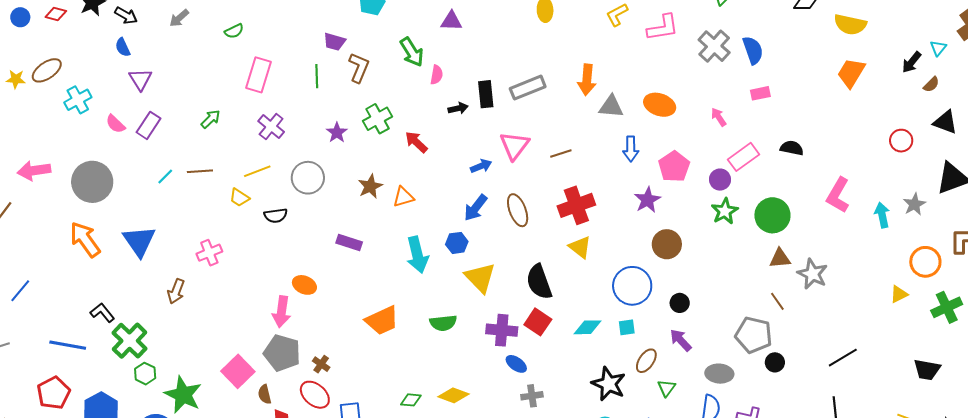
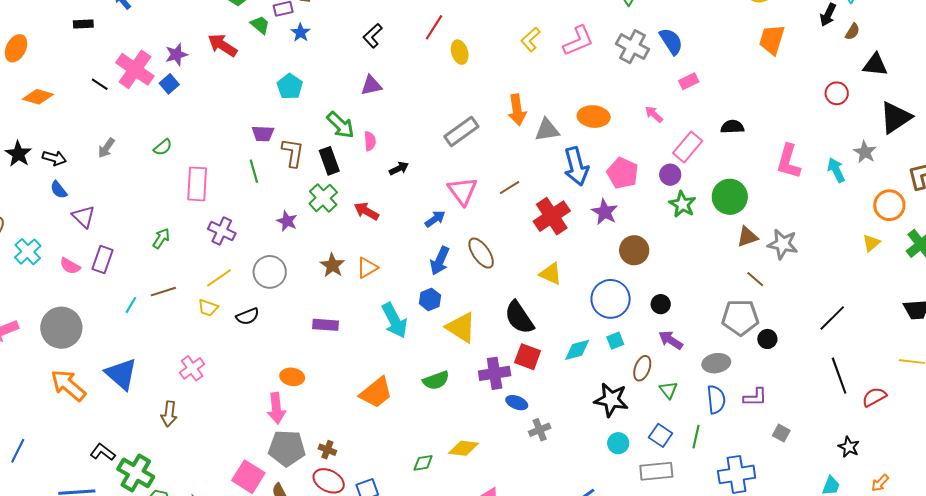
black rectangle: (486, 94) -> (329, 161), moved
blue arrow: (631, 149) -> (576, 166), size x1.5
red cross: (576, 205) -> (552, 216), moved

